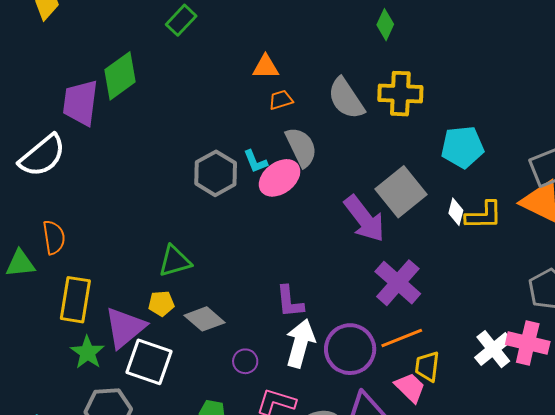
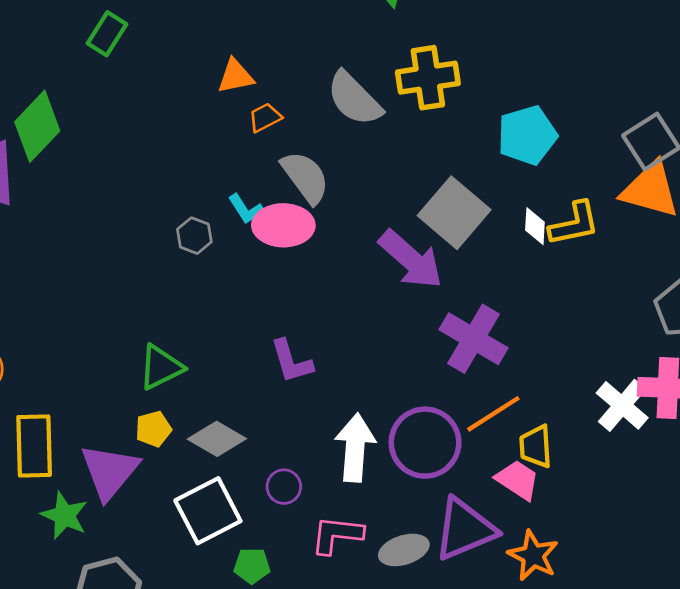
gray hexagon: (216, 173) -> (194, 236), size x0.6
pink ellipse: (280, 178) -> (283, 225), turned 48
purple L-shape: (290, 302) -> (291, 361), moved
white square: (149, 362) -> (208, 511), moved, turned -36

